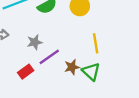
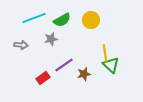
gray star: (35, 42) -> (51, 39), moved
green triangle: (91, 72) -> (111, 65), moved

